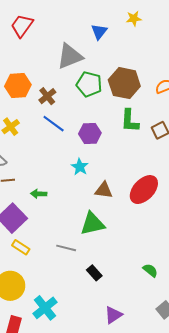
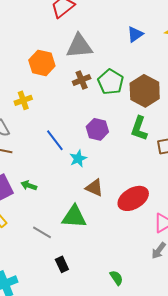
gray triangle: (70, 56) -> (79, 46), moved
brown cross: (47, 96) -> (82, 80), moved
blue line: (54, 124) -> (55, 140), moved
green arrow: (39, 194) -> (29, 186), moved

